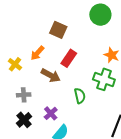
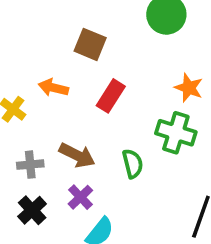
orange arrow: (37, 53) -> (53, 88), turned 63
brown arrow: (51, 75) -> (77, 155), moved

